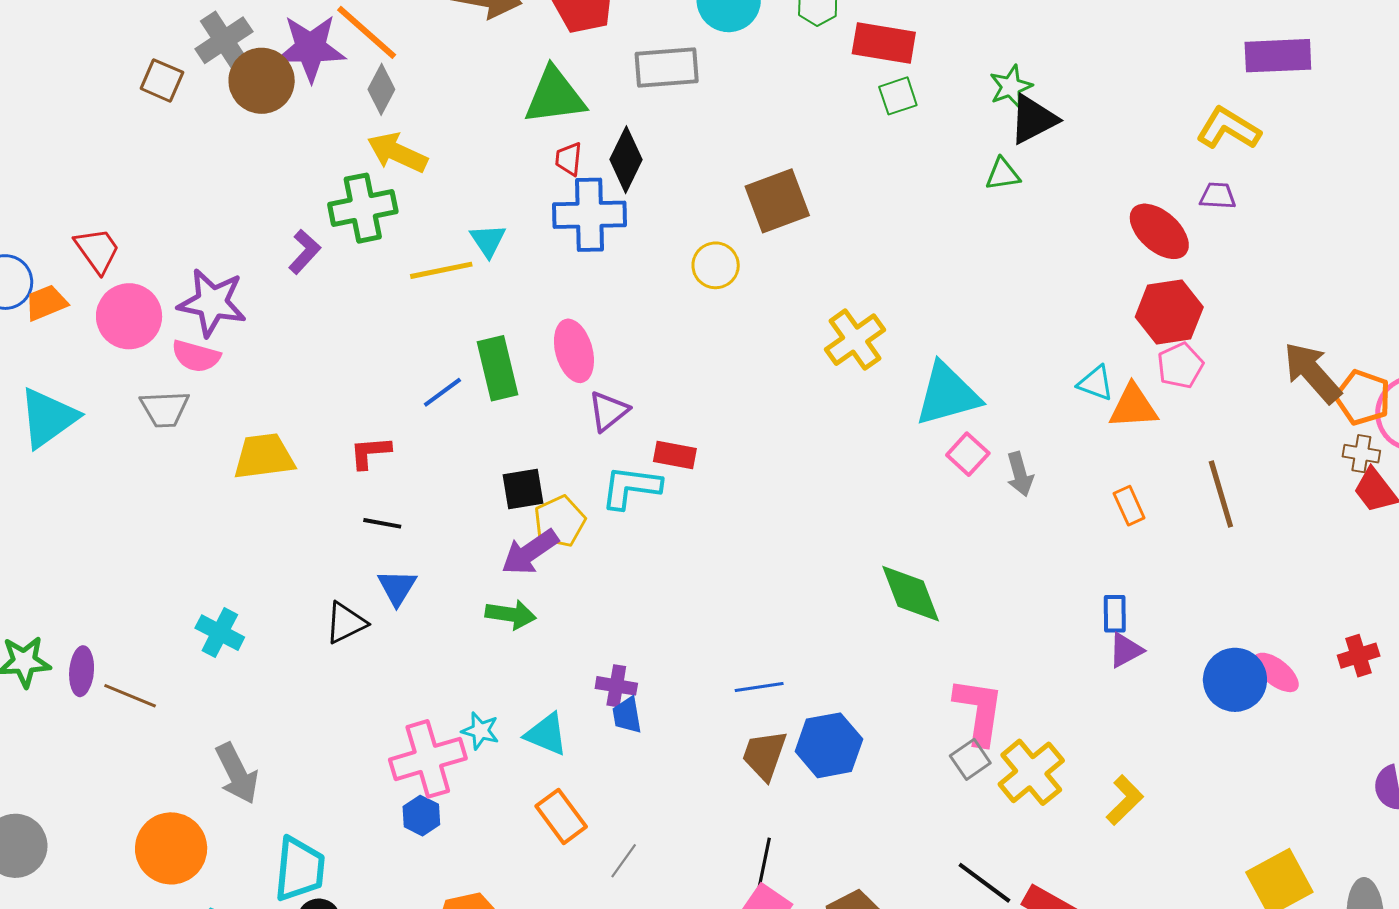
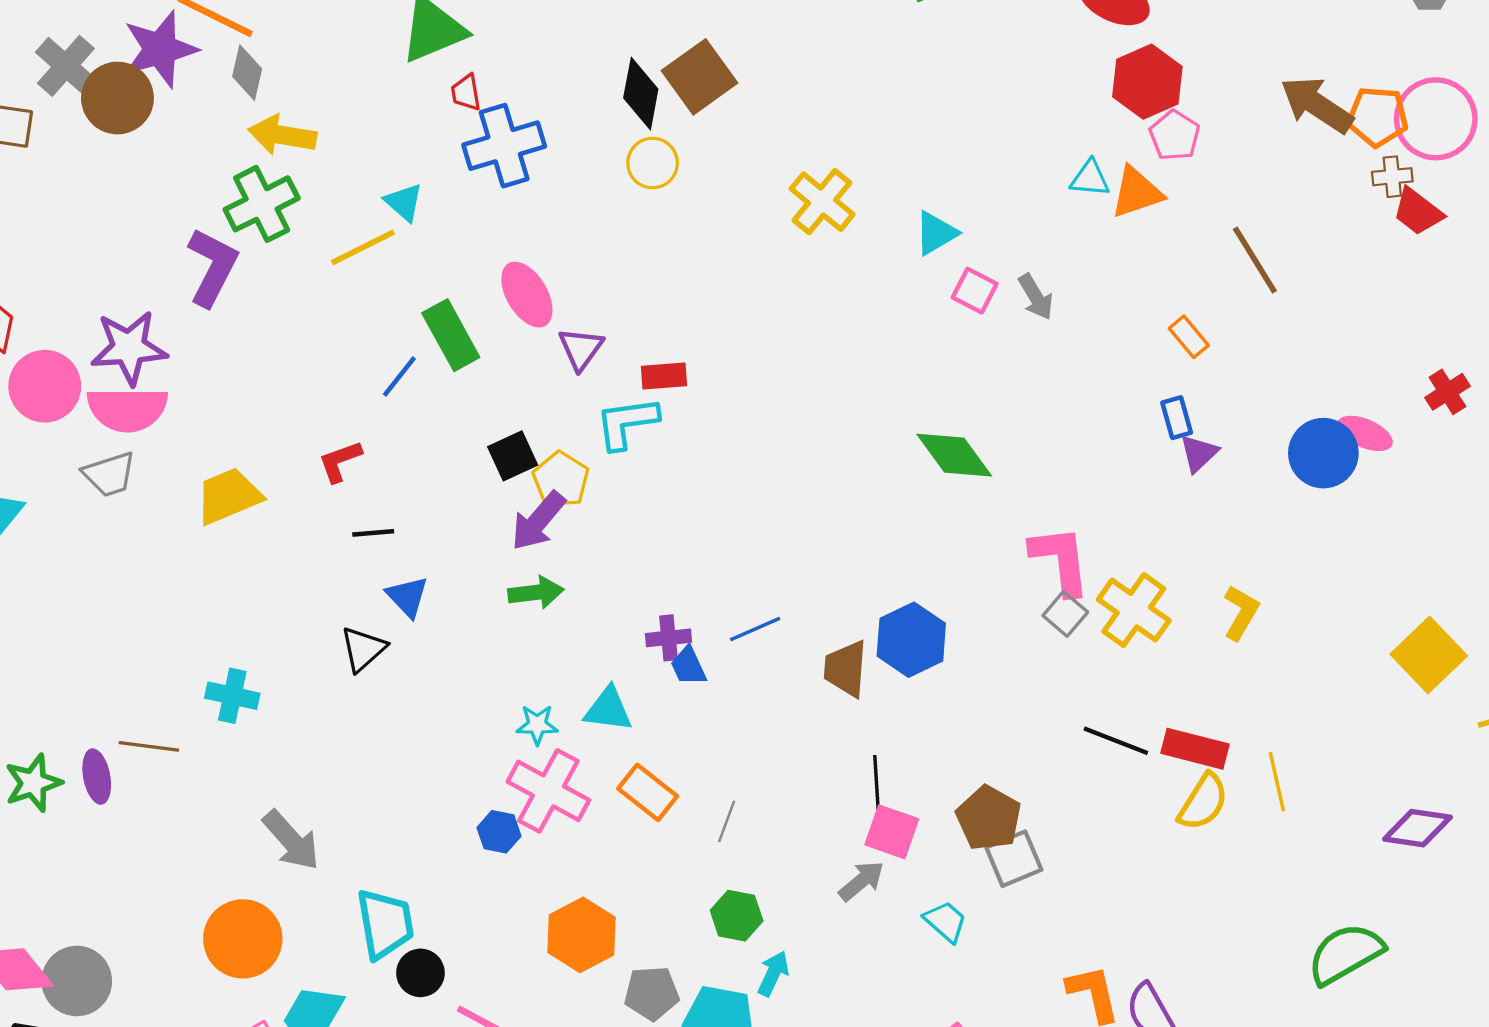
black diamond: (626, 160) -> (641, 94), moved
purple L-shape: (304, 252) -> (212, 267), size x1.6
pink semicircle: (196, 356) -> (127, 409), size x1.5
cyan triangle: (947, 394) -> (936, 233), size x0.6
orange rectangle: (1129, 506) -> (1189, 337), moved
blue line: (759, 687) -> (755, 629), moved
brown line: (130, 696) -> (149, 746), moved
pink cross: (428, 759) -> (548, 791), moved, turned -30

